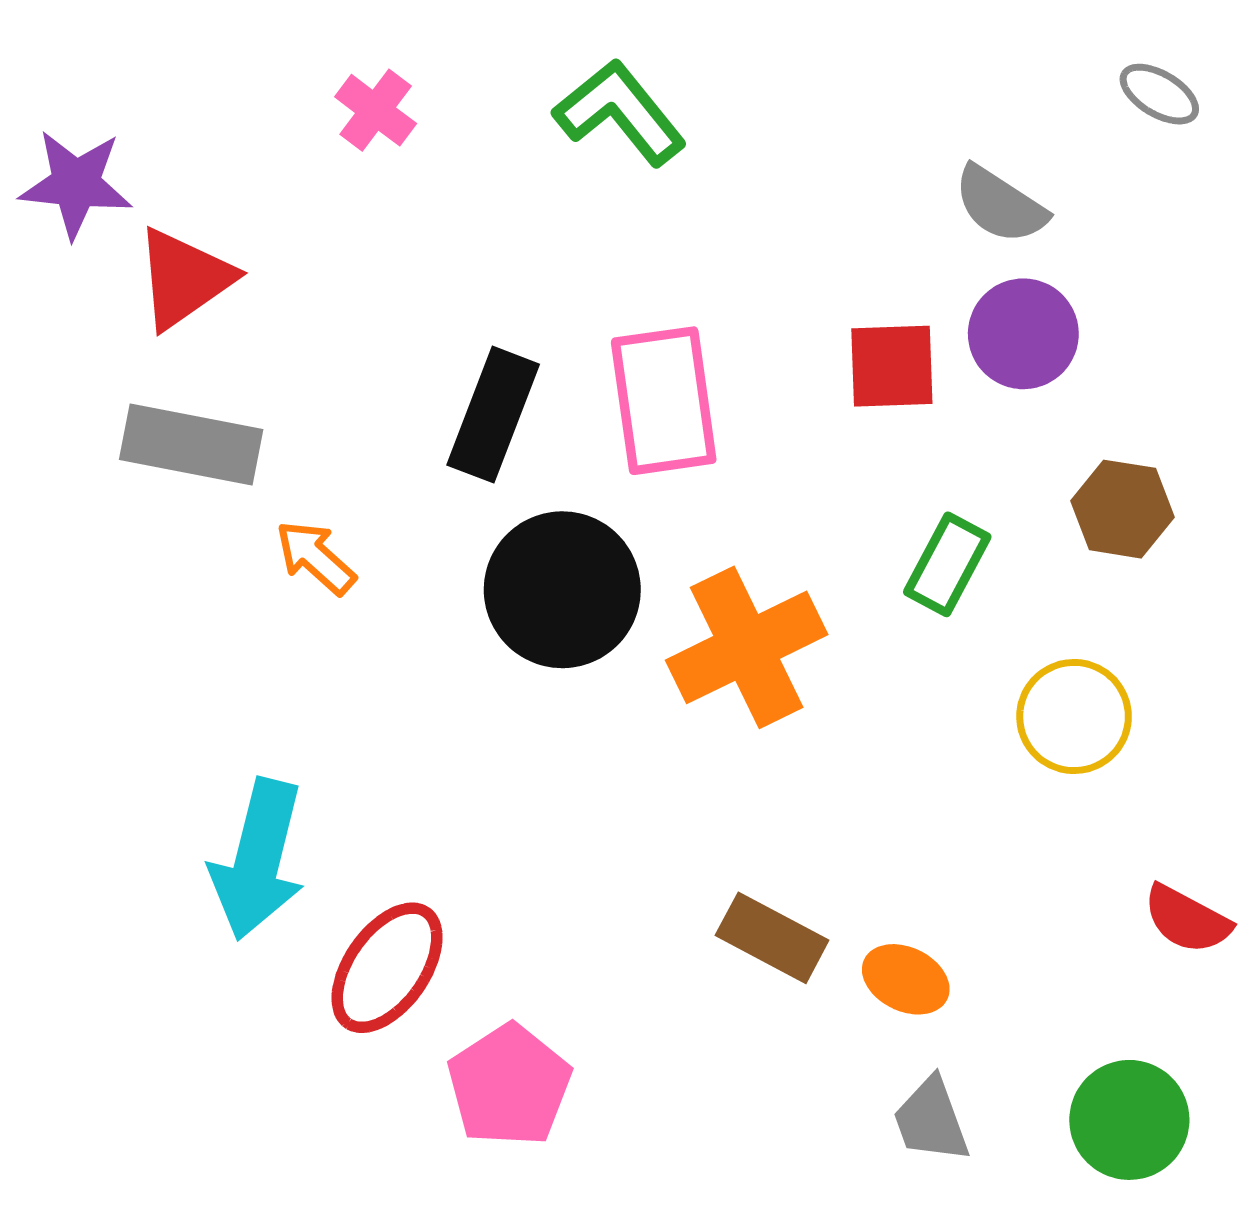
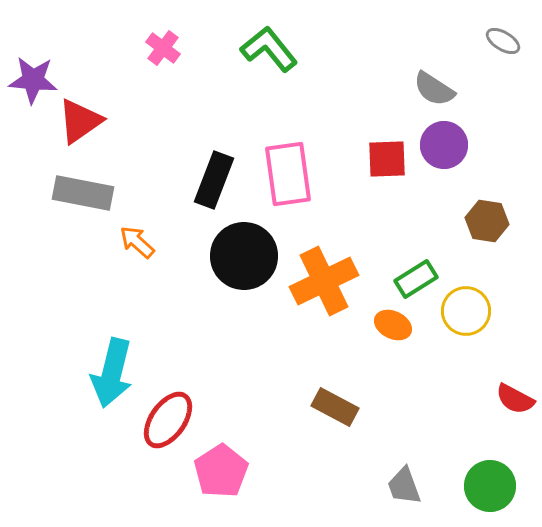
green rectangle: (947, 564) -> (416, 279), moved, turned 30
orange ellipse: (906, 979) -> (393, 325), moved

